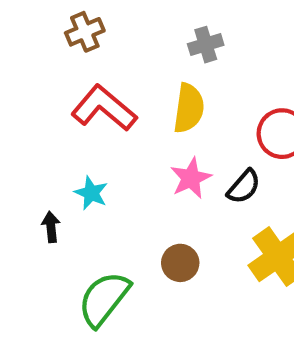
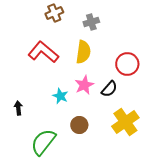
brown cross: (85, 32) -> (54, 13), moved
cyan star: (91, 193) -> (60, 96), moved

